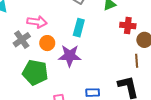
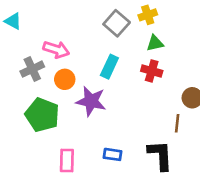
red cross: (128, 26) -> (152, 71), moved

